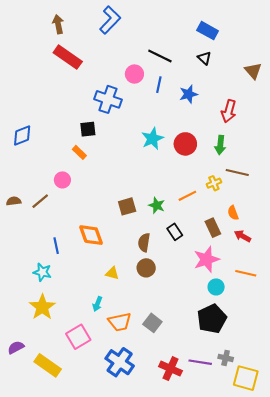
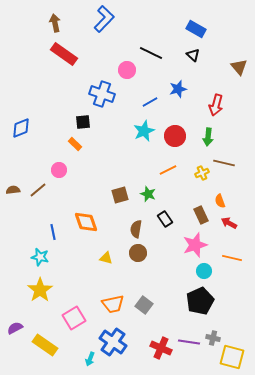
blue line: (159, 85) -> (150, 102), moved, turned 49
orange line: (187, 196) -> (168, 170), moved
cyan arrow: (97, 304) -> (90, 359), moved

